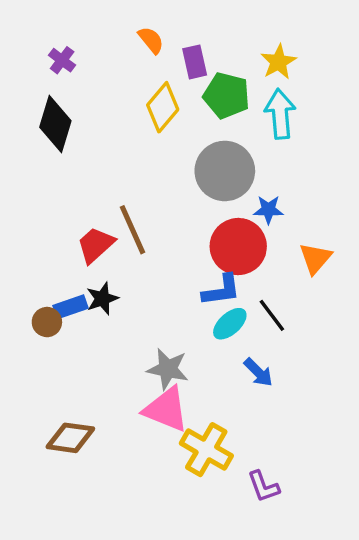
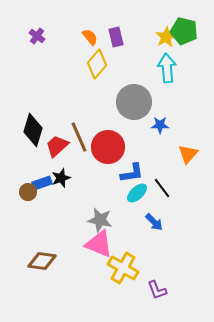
orange semicircle: (151, 40) -> (90, 37), moved
green pentagon: (226, 95) -> (184, 31), moved
black diamond: (55, 124) -> (33, 130), moved
red circle: (238, 247) -> (108, 147), moved

